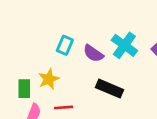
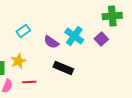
cyan rectangle: (65, 45) -> (23, 31), moved, turned 32

